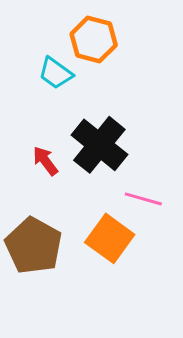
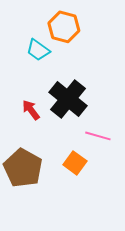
orange square: (110, 238) -> (75, 163), size x0.7

